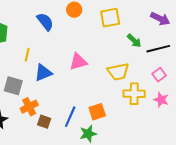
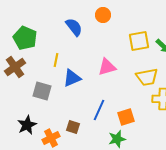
yellow square: (110, 18) -> (139, 41), moved
orange cross: (29, 107) -> (51, 138), moved
blue line: (70, 117) -> (99, 110), moved

